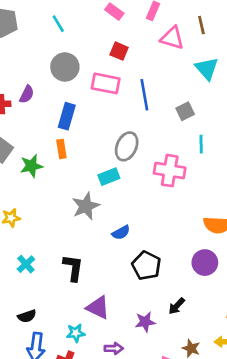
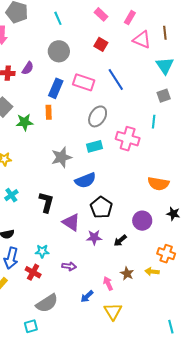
pink rectangle: (106, 83) -> (84, 82), moved
blue line: (144, 95) -> (116, 79), turned -30
gray square: (185, 111) -> (164, 96), moved
cyan rectangle: (109, 177) -> (94, 146), moved
blue semicircle: (121, 233) -> (85, 180), size x1.5
purple circle: (205, 263) -> (142, 221), moved
purple triangle: (98, 308) -> (71, 222), moved
purple star: (145, 322) -> (94, 237), moved

